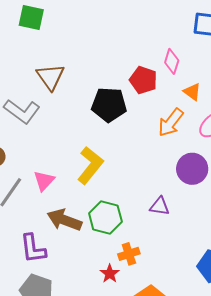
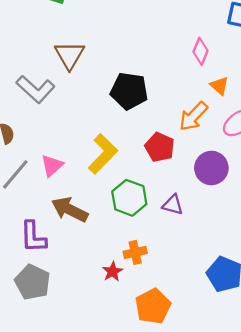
red pentagon: (143, 80) -> (160, 147), moved
green hexagon: (105, 218) -> (129, 198), moved

